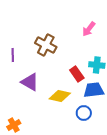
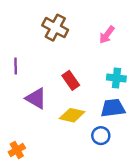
brown cross: (46, 45) -> (55, 28), moved
red rectangle: (77, 74) -> (71, 80), moved

